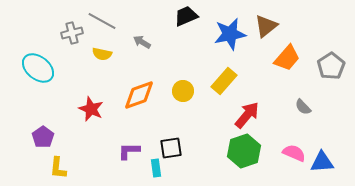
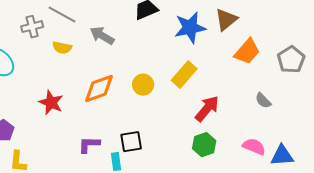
gray arrow: (142, 42) -> (102, 36), size x1.4
green hexagon: (244, 151) -> (204, 145), size x0.7

